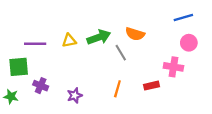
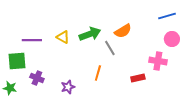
orange semicircle: (135, 34) -> (123, 31), turned -48
yellow triangle: (69, 41) -> (63, 37), turned 40
orange line: (117, 89) -> (98, 73), moved

